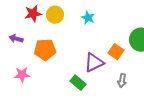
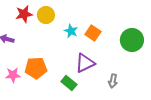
cyan star: (88, 18) -> (71, 31), moved
orange pentagon: (45, 50) -> (36, 68), moved
orange square: (116, 52) -> (93, 33), moved

